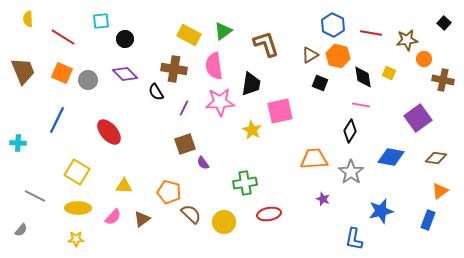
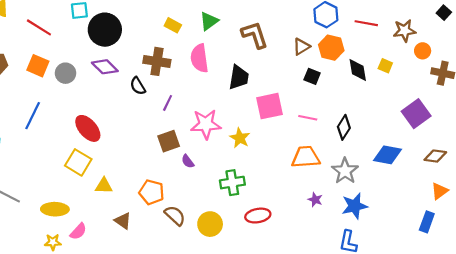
yellow rectangle: (189, 35) -> (173, 25), size x0.7
black circle: (125, 39) -> (105, 30), size x1.8
pink star: (220, 102) -> (206, 124), moved
pink line: (361, 105) -> (308, 118), moved
yellow star: (252, 130) -> (240, 138), moved
yellow square: (77, 172) -> (78, 162), moved
blue star: (381, 211) -> (355, 206), moved
pink semicircle: (113, 217) -> (78, 231), moved
brown triangle: (142, 219) -> (123, 221), turned -48

